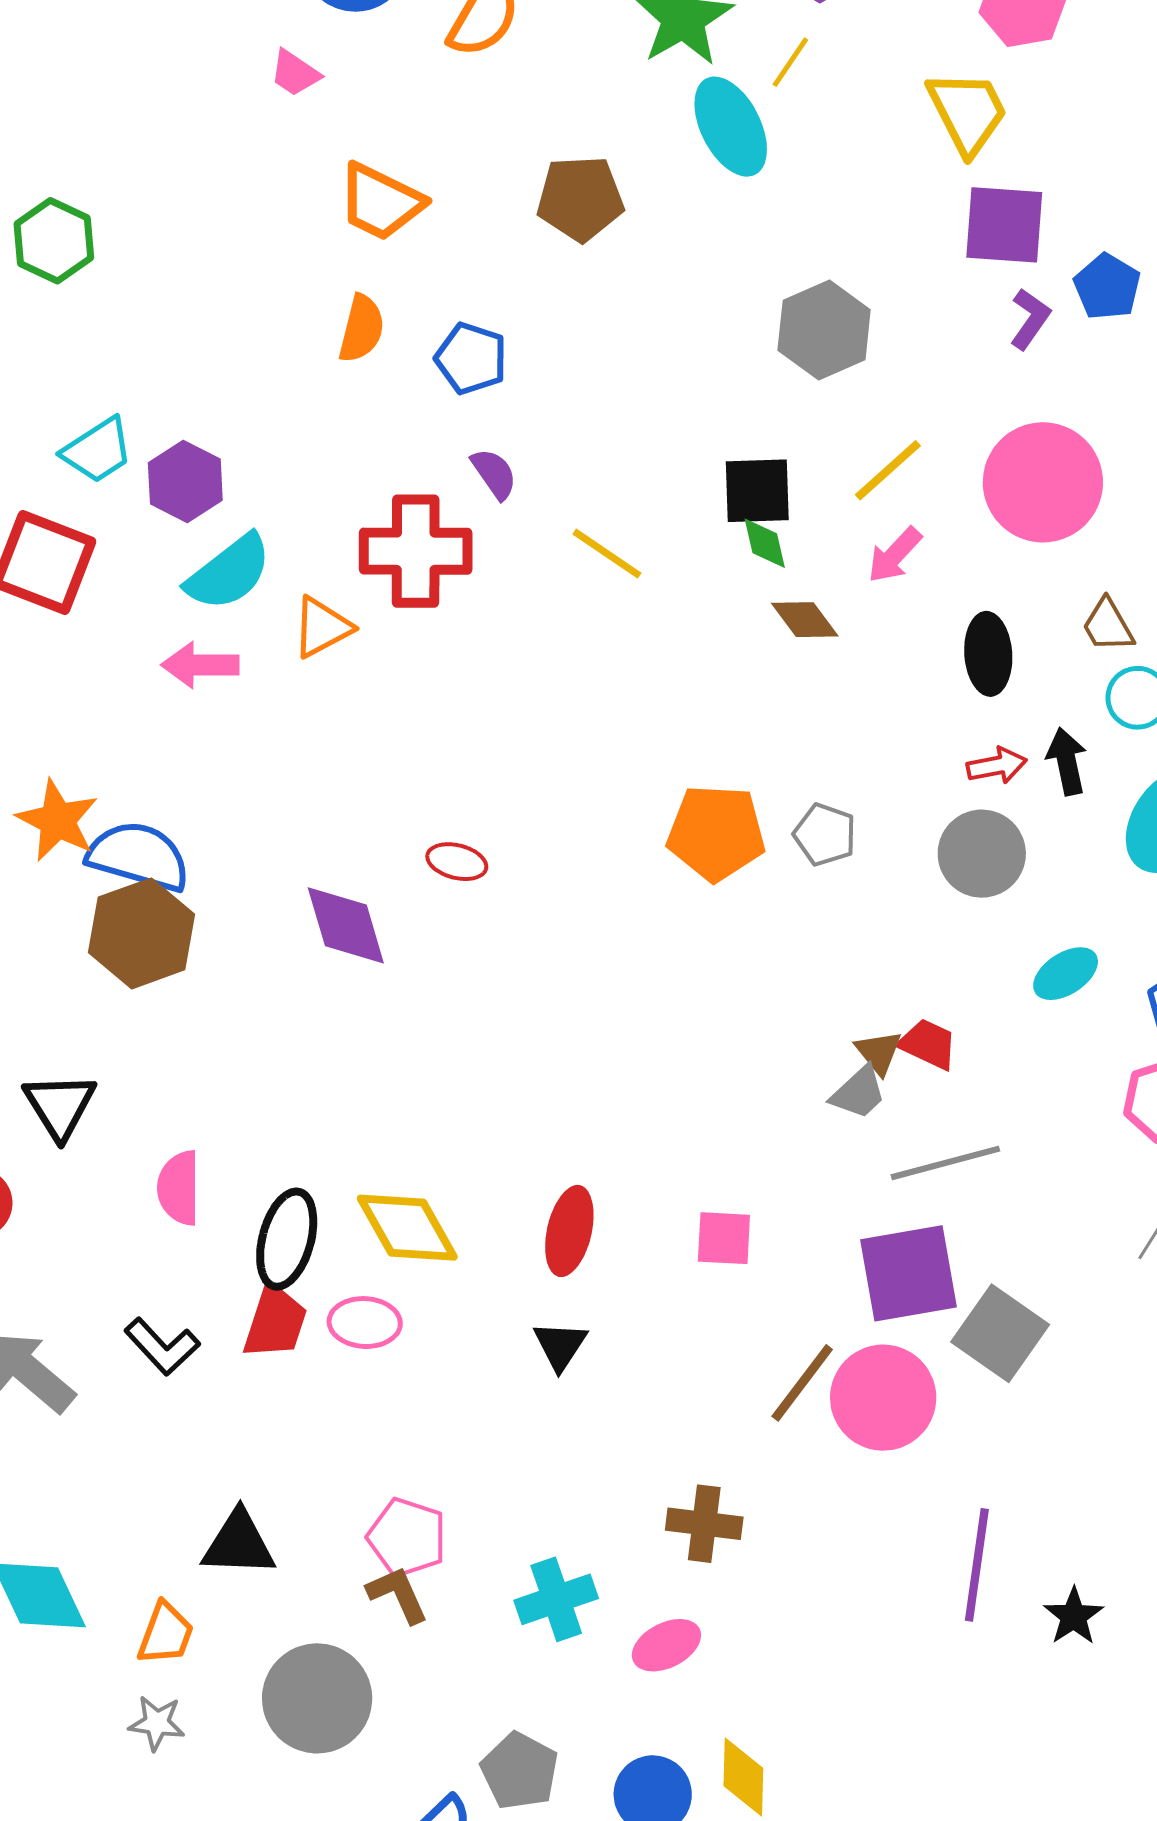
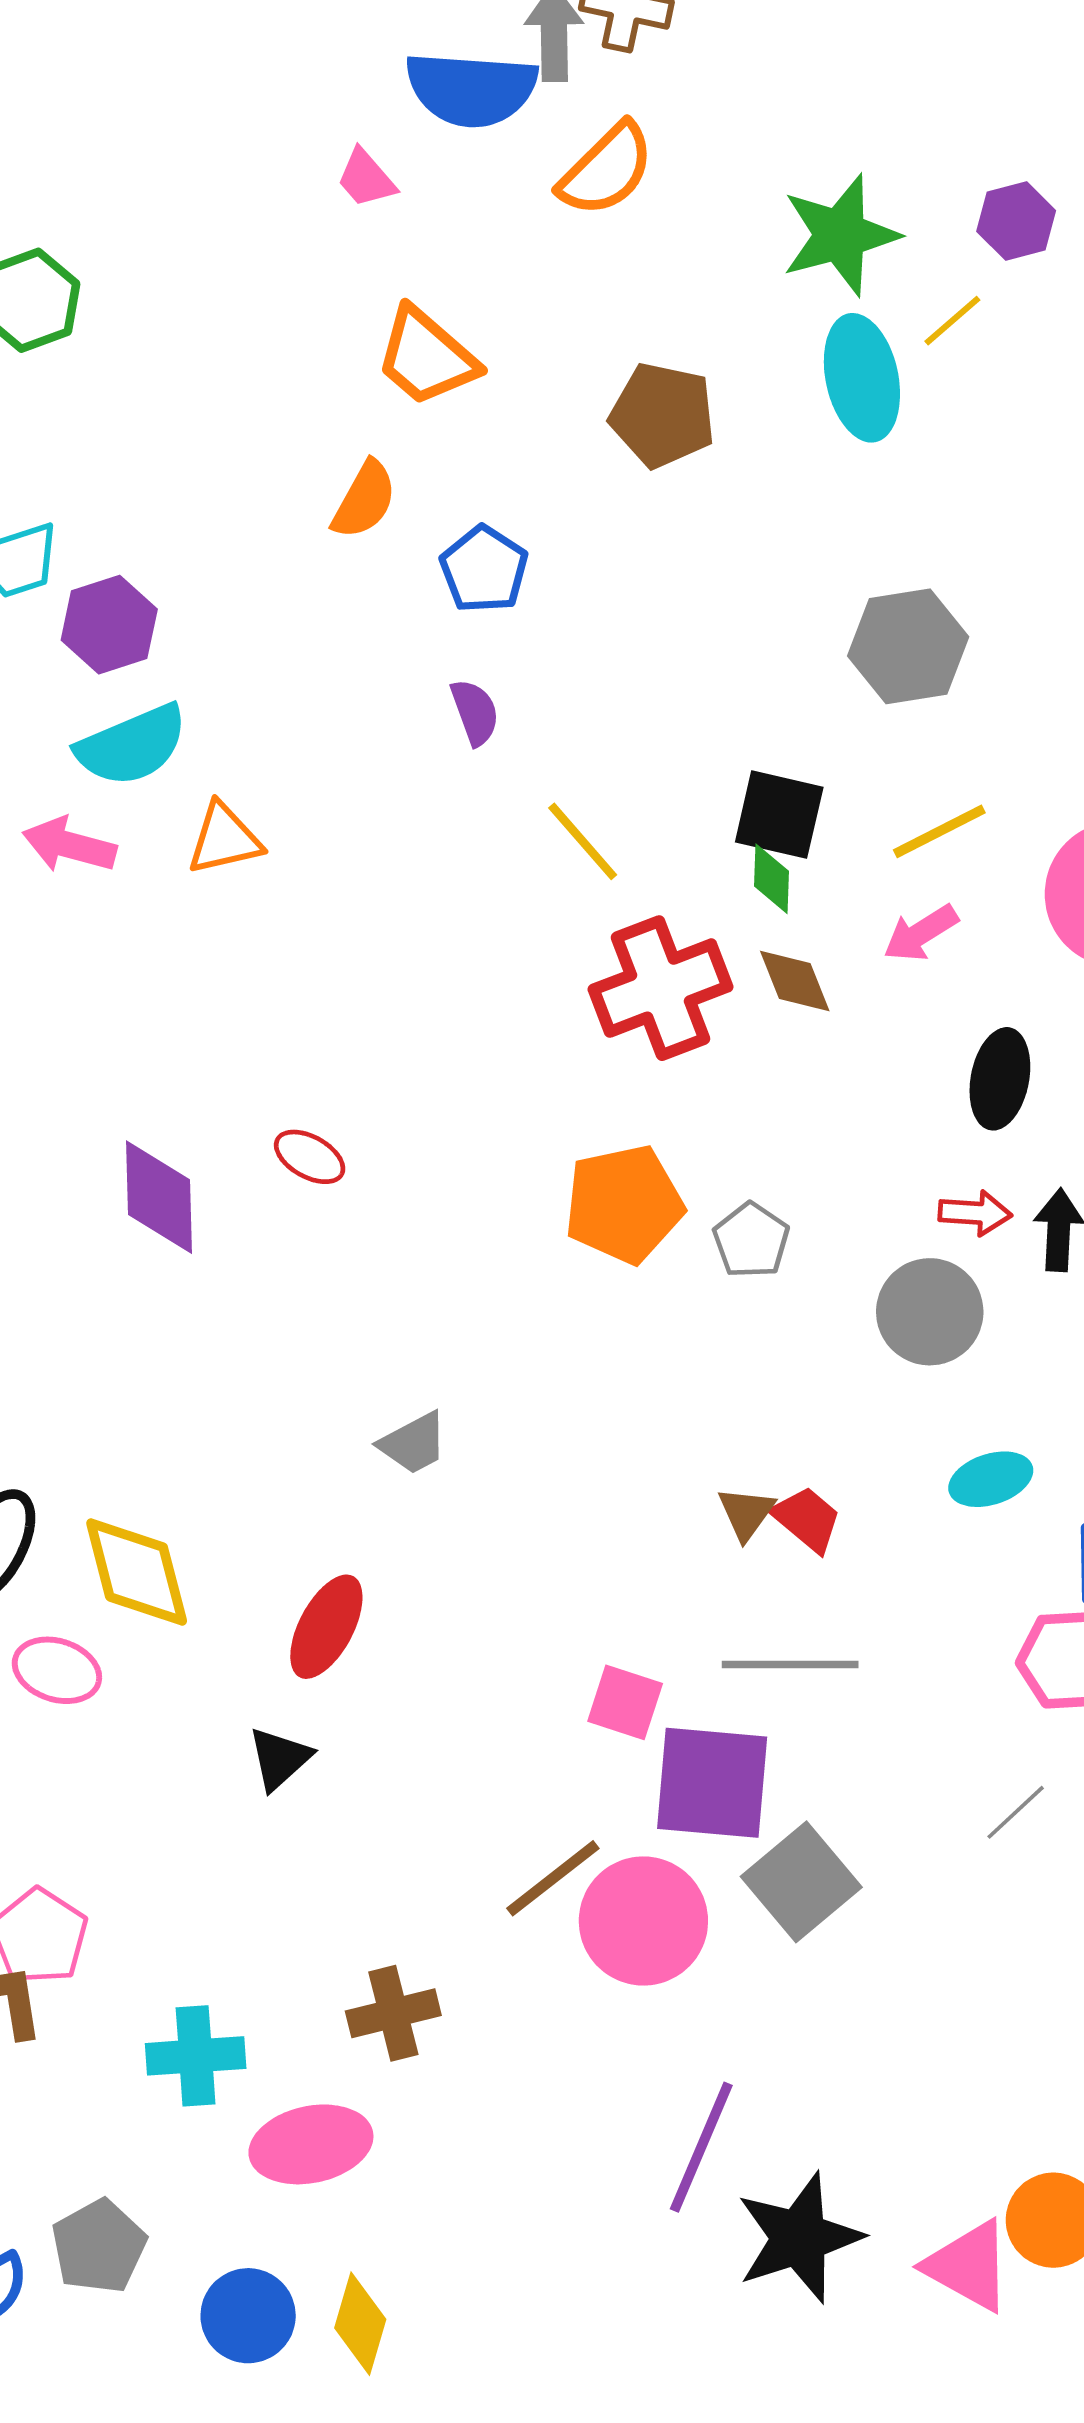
red cross: (416, 551) -> (661, 988), moved, turned -36
orange pentagon: (716, 833) -> (624, 1204), turned -30
gray trapezoid: (859, 1093) -> (413, 1443), moved
pink square: (724, 1238) -> (625, 1702), moved
brown cross: (704, 1524) -> (393, 2013), turned -36
black star: (1074, 1616) -> (799, 2238), size x1.8
pink ellipse: (666, 1645) -> (311, 2144), size x1.4

